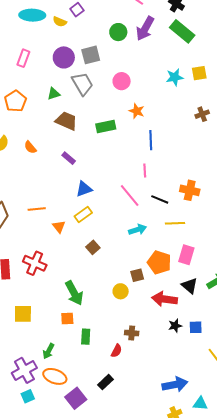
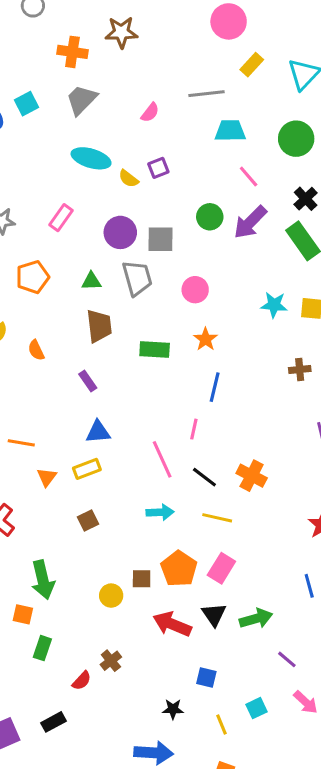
brown trapezoid: (66, 121) -> (99, 326), turned 45
black star: (175, 326) -> (173, 709), moved
brown cross: (132, 333) -> (111, 661), turned 32

